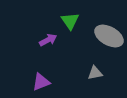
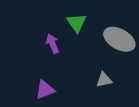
purple arrow: (48, 40) -> (53, 44), turned -84

